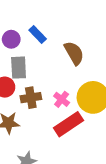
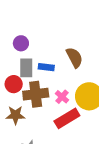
blue rectangle: (38, 35) -> (46, 67), moved, turned -42
brown cross: (31, 98) -> (36, 94), size x1.4

